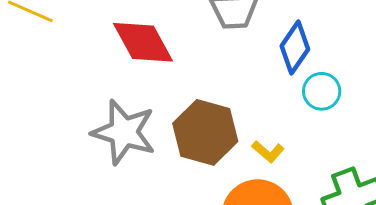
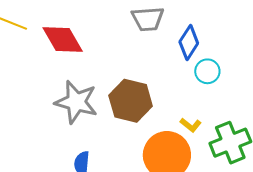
red diamond: (143, 42) -> (63, 40), moved
yellow L-shape: (268, 152) -> (191, 125), moved

